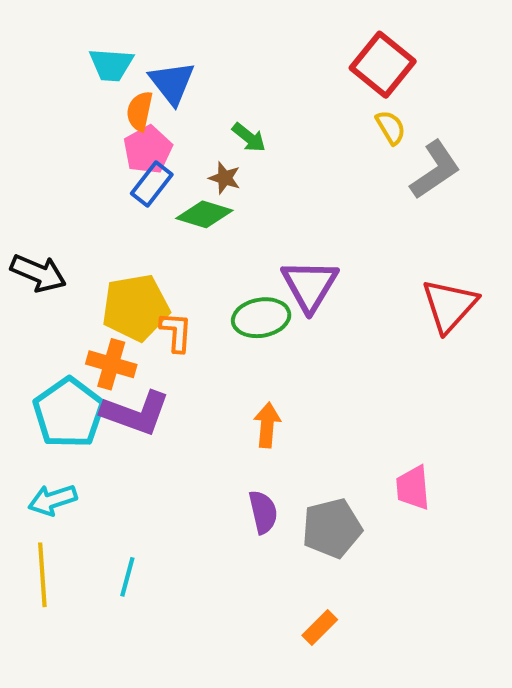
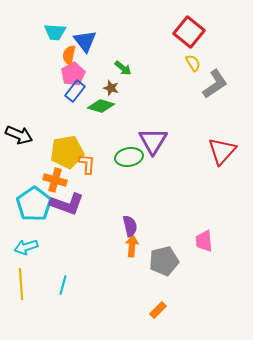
orange arrow: (267, 425) -> (132, 246), moved
purple semicircle: (263, 512) -> (130, 226), moved

